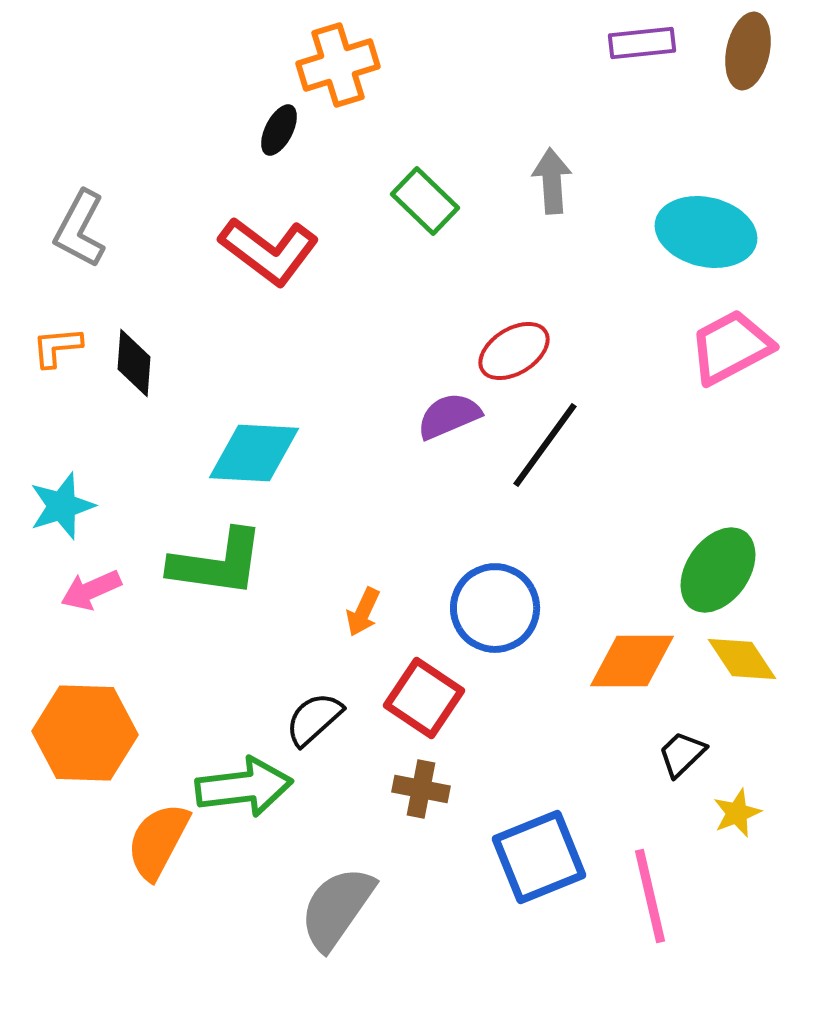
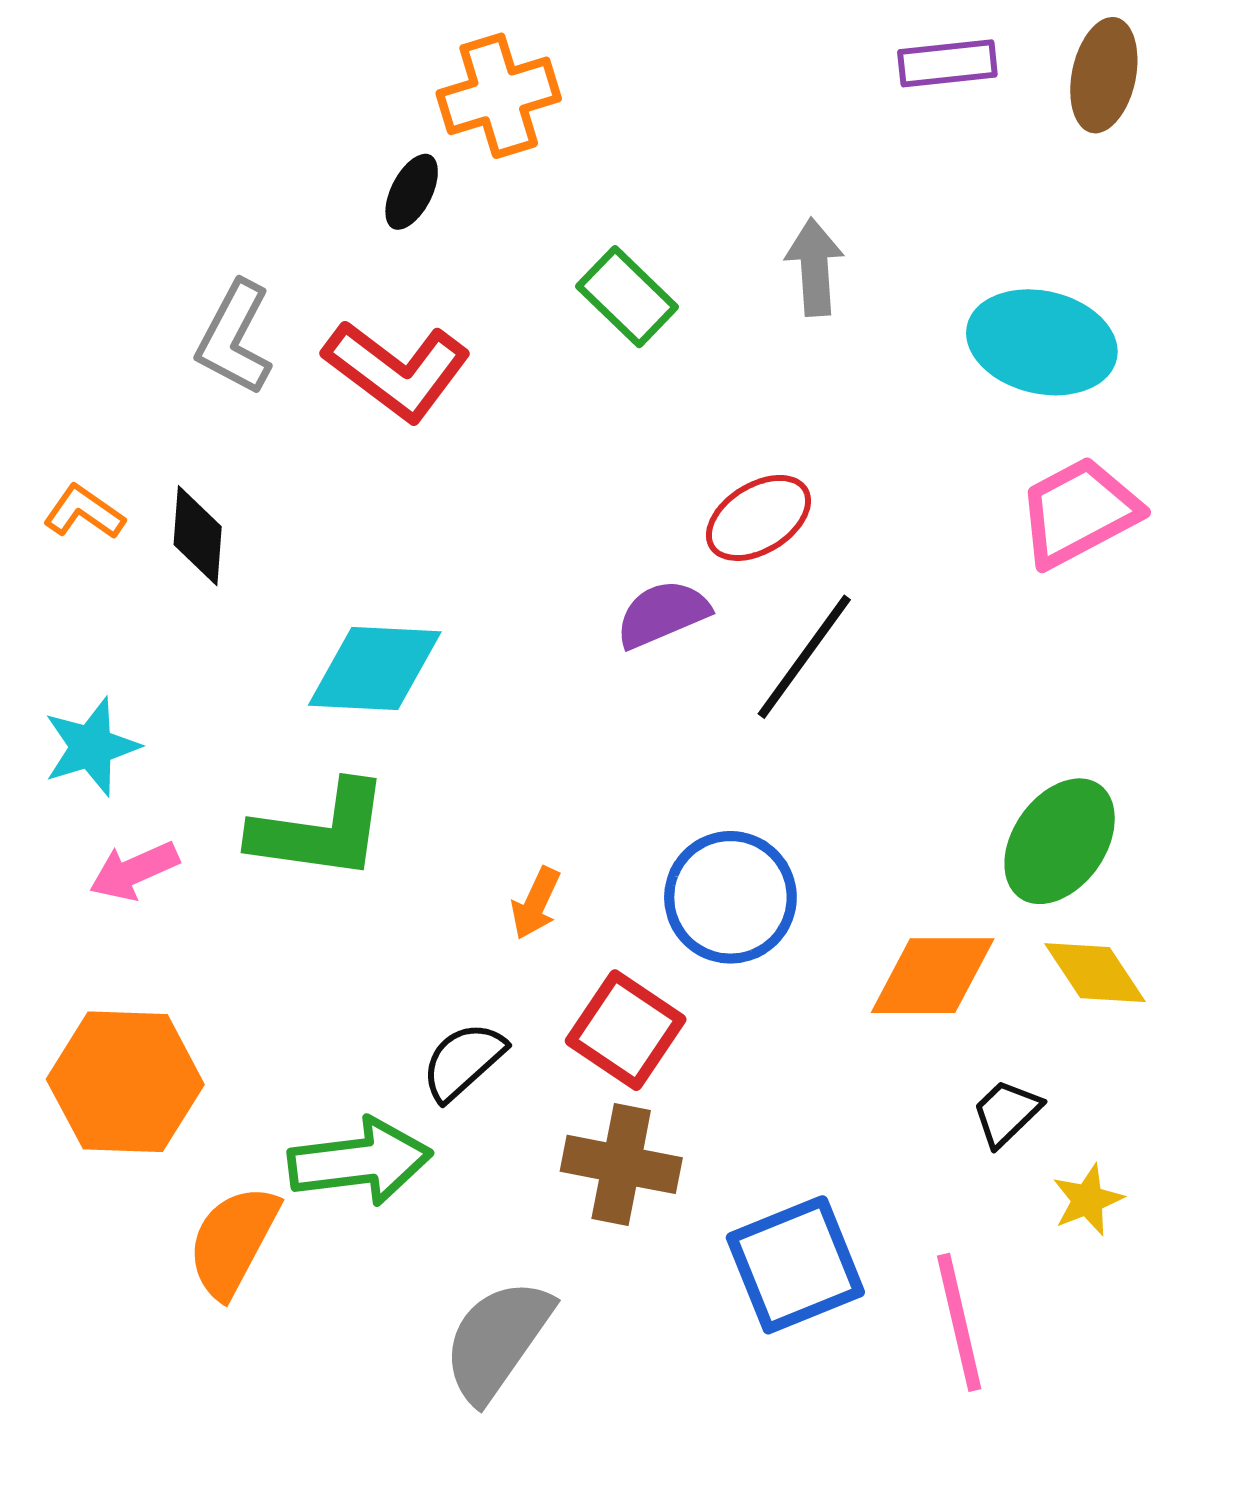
gray L-shape: (80, 229) -> (235, 338), moved
orange L-shape: (57, 347) -> (84, 512), turned 40
brown cross: (421, 789) -> (621, 1164), size x1.4

